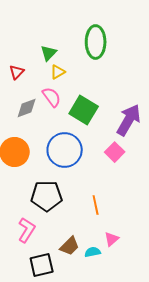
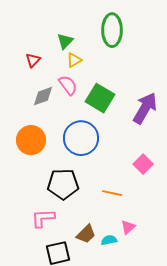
pink square: (115, 152) -> (143, 164), moved
orange line: (96, 205) -> (112, 193), turned -66
pink L-shape: (27, 230) -> (43, 218), turned -125

